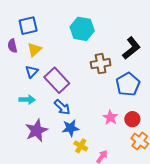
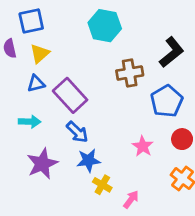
blue triangle: (32, 72) -> (36, 83), turned 32
red circle: (132, 119) -> (182, 139), moved

